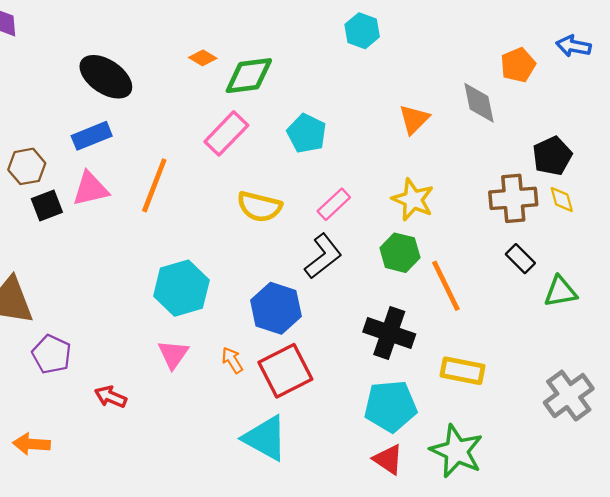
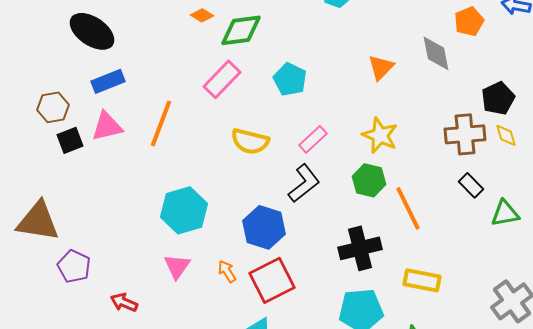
black ellipse: (106, 77) -> (92, 31), moved
black cross: (389, 333) -> (360, 248), turned -33

